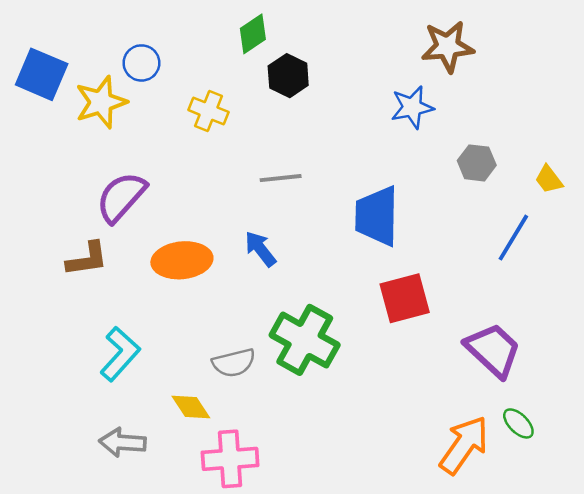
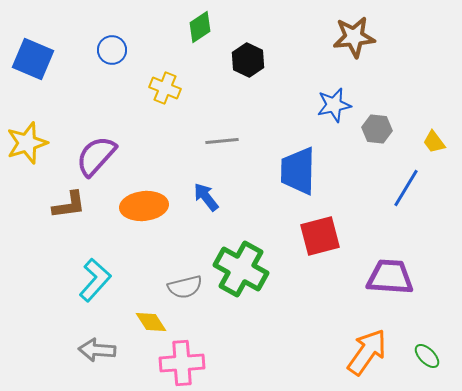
black hexagon: (288, 76) -> (248, 60), moved
yellow star: (101, 102) -> (27, 143), moved
blue star: (412, 107) -> (334, 105), moved
purple trapezoid: (493, 350) -> (390, 277), turned -39
green ellipse: (518, 423) -> (427, 356), moved

